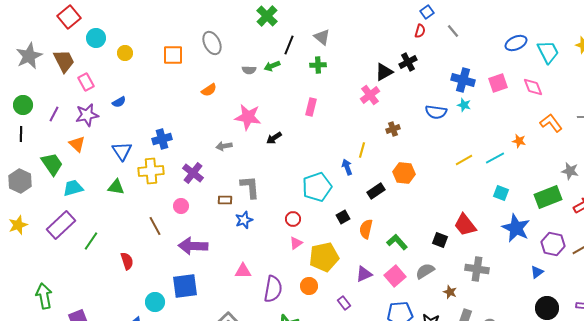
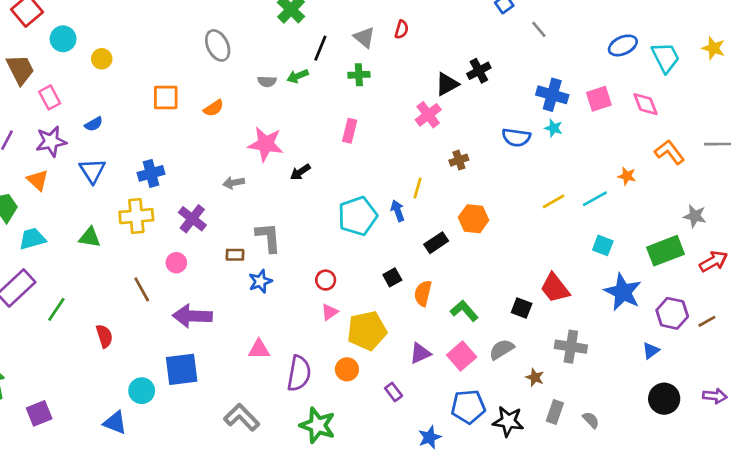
red semicircle: (420, 31) -> (402, 29), moved
orange square: (173, 55) -> (166, 97), moved
blue triangle: (122, 151) -> (92, 171), moved
cyan pentagon: (317, 187) -> (358, 216), moved

